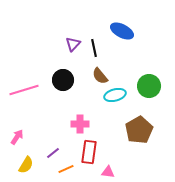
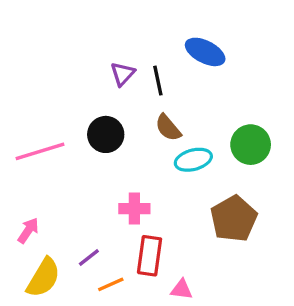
yellow semicircle: (26, 165) -> (43, 278), size x1.4

